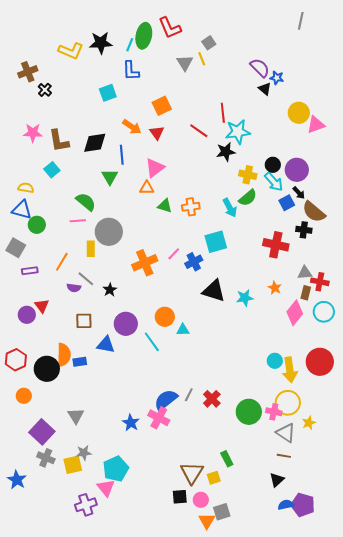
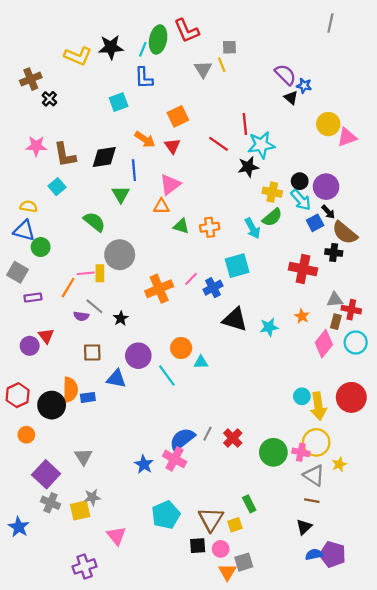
gray square: (209, 43) -> (229, 47), turned 32
pink line: (78, 221) -> (86, 273), moved
cyan pentagon: (116, 469) -> (166, 515), moved
purple cross: (86, 505) -> (85, 566), moved

